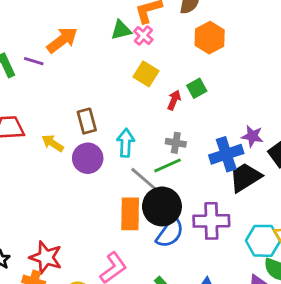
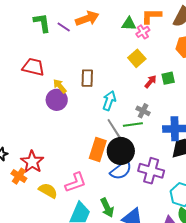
purple circle: (88, 158) -> (57, 100), moved

